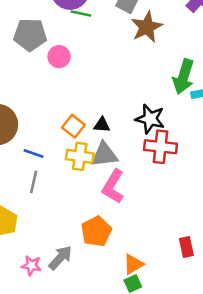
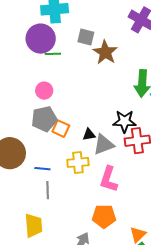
gray pentagon: (30, 35) -> (44, 119), moved
orange square: (73, 126) -> (61, 129), moved
gray triangle: (104, 155) -> (104, 145), moved
orange pentagon: (96, 231) -> (104, 216), turned -30

